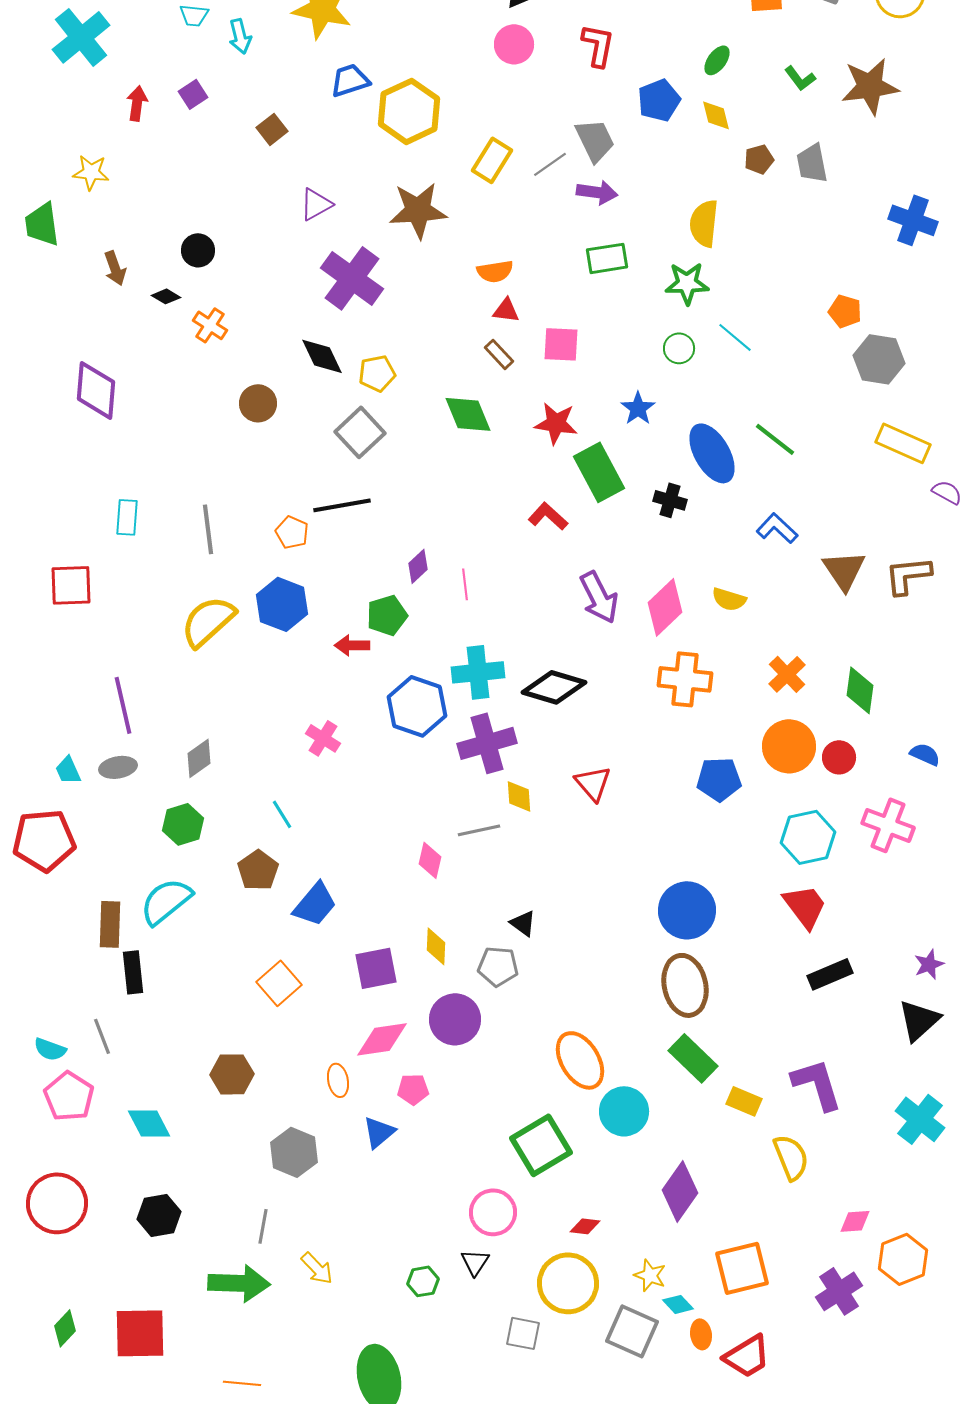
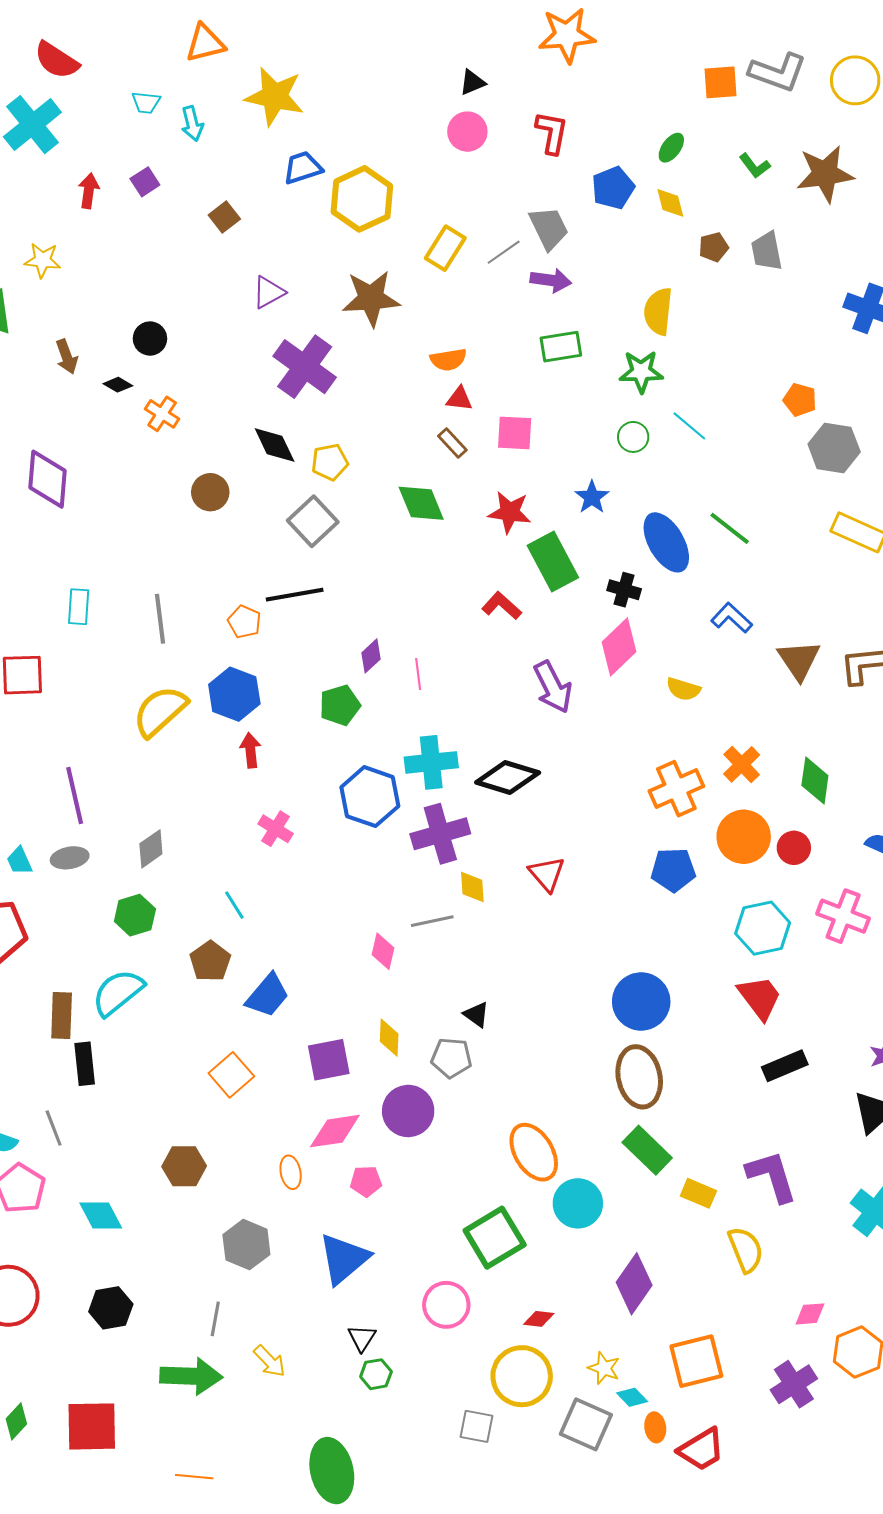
pink diamond: (665, 607) -> (619, 647), moved
red arrow: (352, 645) -> (250, 750), moved, turned 84
orange cross: (685, 679) -> (676, 789), moved, turned -30
blue triangle: (379, 1132) -> (344, 1259), moved, size x1.6
black triangle: (475, 1262) -> (362, 1338), moved

